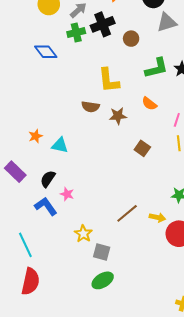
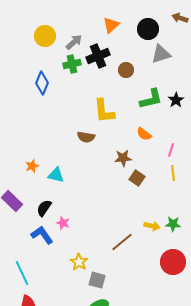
blue diamond: (46, 52) -> (42, 83), turned 60
brown star: (118, 116) -> (123, 158), moved
yellow arrow: (157, 217) -> (152, 226), moved

